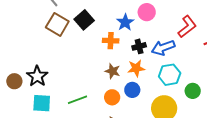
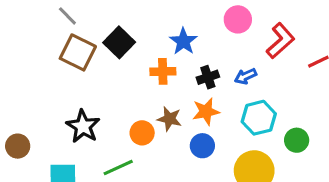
pink circle: (147, 12) -> (238, 19), moved
blue arrow: (163, 48) -> (246, 76), size x0.6
black star: (37, 76) -> (83, 126), moved
orange circle: (112, 97) -> (142, 133), moved

